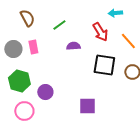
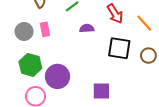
purple circle: (45, 92) -> (57, 76), size x1.5

